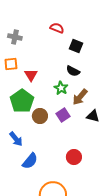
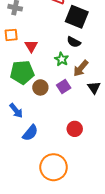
black square: (76, 46) -> (77, 17), size x1.6
green pentagon: (22, 101) -> (22, 72), turned 30
black triangle: (93, 116) -> (94, 87), turned 40

